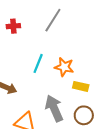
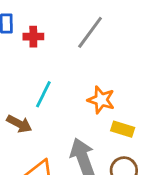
cyan line: (38, 63) -> (43, 94), moved

